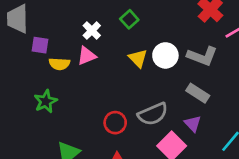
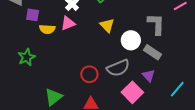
white circle: (165, 55) -> (131, 40), moved
gray L-shape: (202, 56) -> (156, 24), turned -110
green star: (46, 101) -> (27, 57), moved

